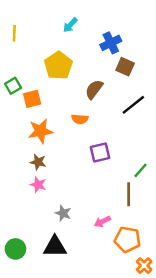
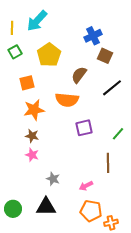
cyan arrow: (70, 25) -> (37, 21), moved, size x1.6
green square: (13, 86) -> (15, 52), moved
orange semicircle: (80, 119) -> (67, 100), size x1.6
green line: (141, 170) -> (118, 134), moved
orange pentagon: (127, 239) -> (91, 211), moved
orange cross: (144, 266) -> (111, 223), moved, turned 32

